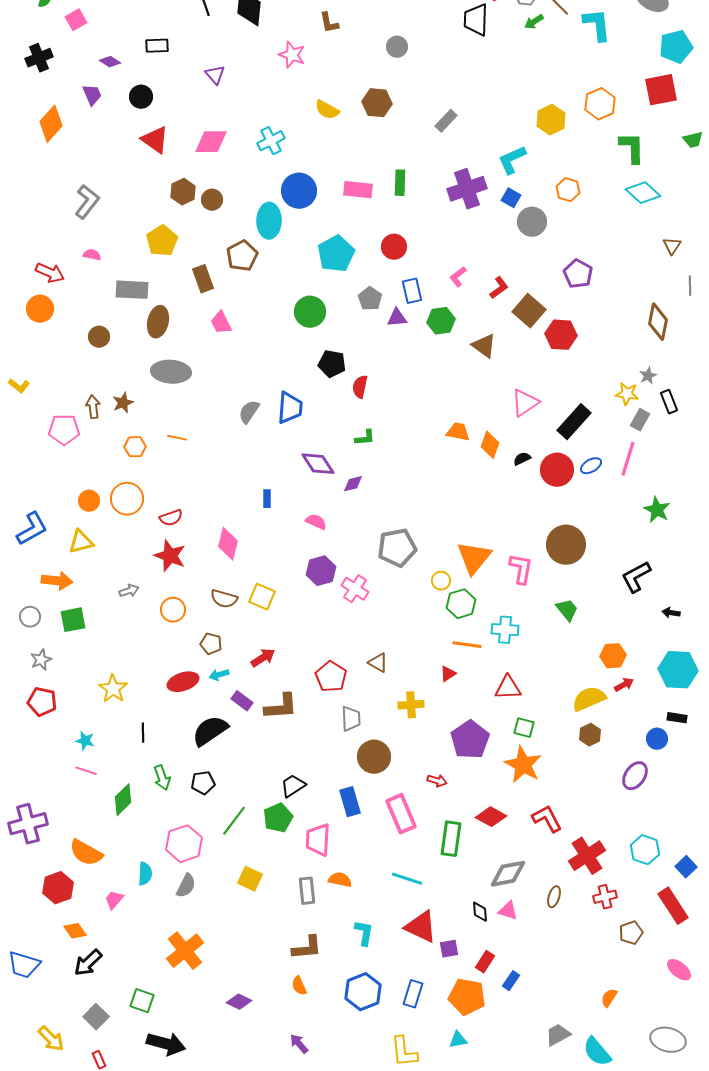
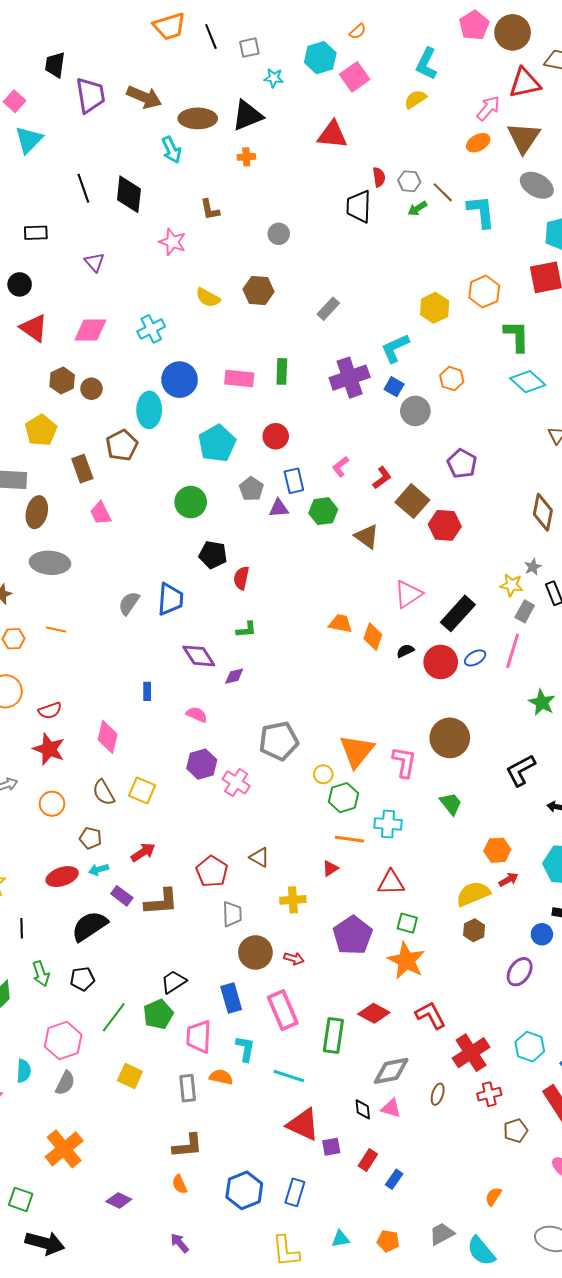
brown semicircle: (224, 599) -> (104, 793), turned 44
red arrow: (437, 781) -> (294, 959), moved
cyan L-shape: (364, 933) -> (245, 1049), moved
orange pentagon: (467, 997) -> (388, 1241), moved, size x0.6

